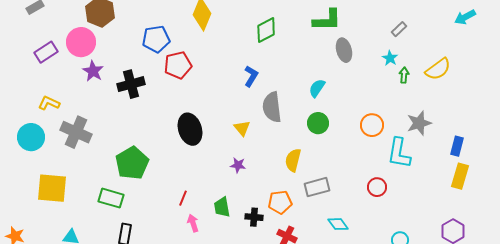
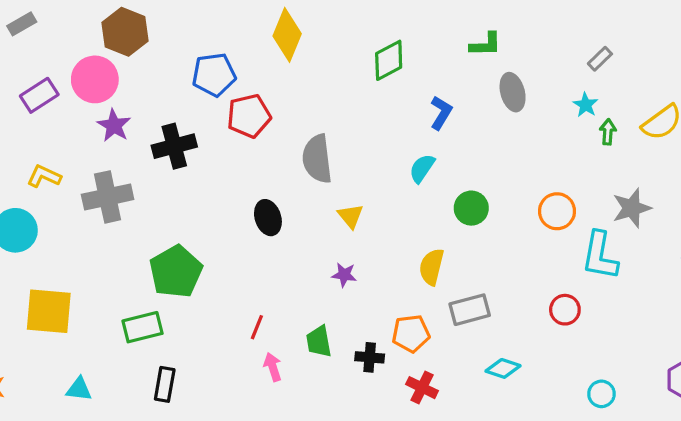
green L-shape: (327, 20) -> (486, 44), size x0.7
blue L-shape: (251, 76) -> (441, 113), moved
cyan semicircle: (317, 88) -> (422, 168), moved
gray semicircle: (272, 107) -> (317, 159), moved
black ellipse: (190, 129) -> (268, 218), size x0.7
gray cross: (76, 132) -> (108, 197), moved, turned -36
green rectangle: (111, 198) -> (142, 327), turned -30
cyan diamond: (338, 224) -> (503, 368), turned -35

